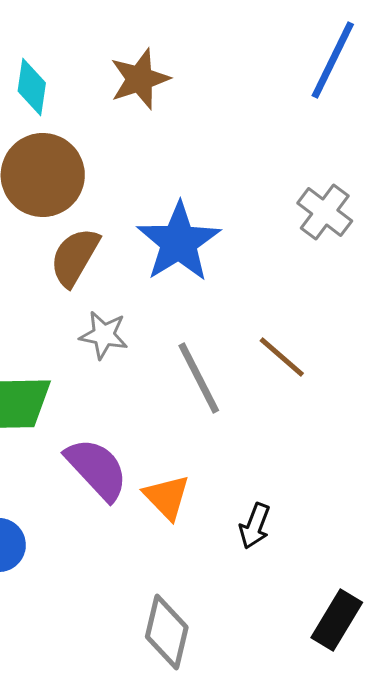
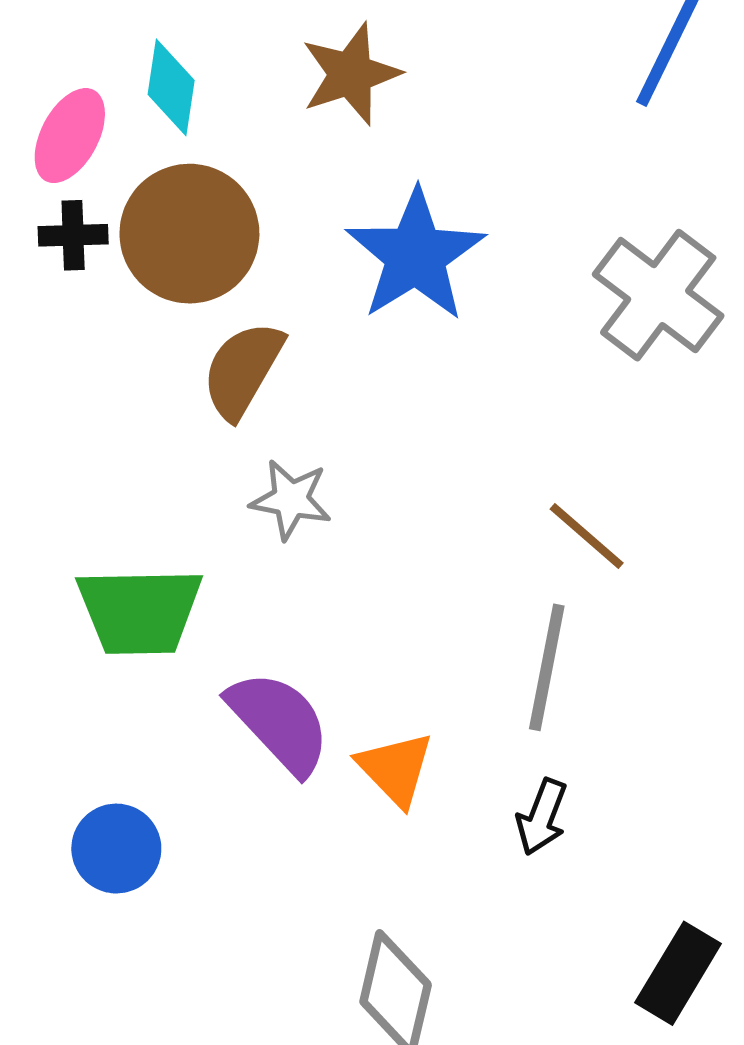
gray cross: (325, 212) -> (658, 295), size x1.4
blue star: (179, 242) -> (415, 255), moved
gray line: (199, 378) -> (547, 667), moved, turned 38

